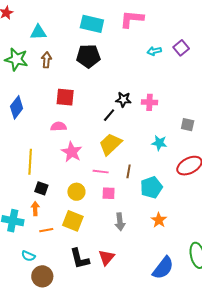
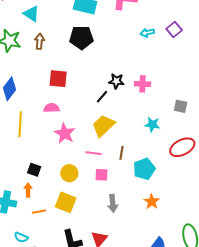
cyan triangle: (38, 32) -> (31, 14), turned 36
yellow line: (30, 162) -> (20, 124), moved

